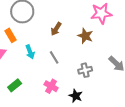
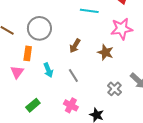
orange rectangle: (10, 35) -> (28, 53), turned 40
gray cross: (85, 70) -> (115, 89), moved, turned -32

